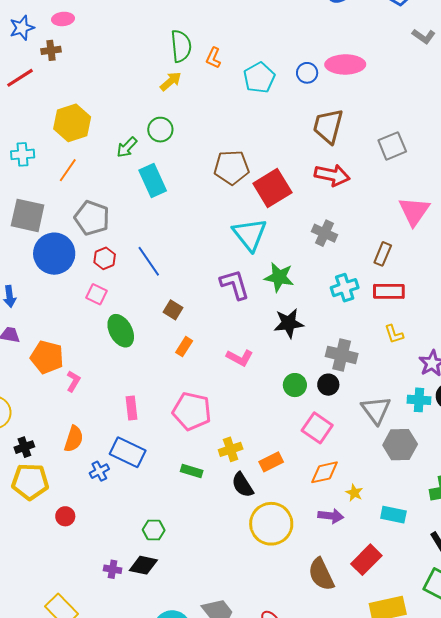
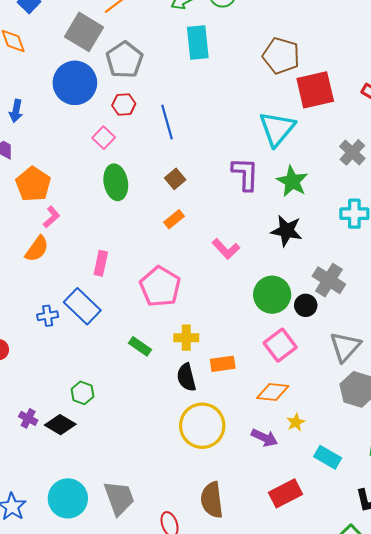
gray square: (28, 215) -> (84, 32), moved
green circle: (295, 385) -> (272, 295), size x1.5
orange semicircle: (74, 439) -> (37, 249), moved
brown semicircle: (321, 574) -> (212, 500), moved

